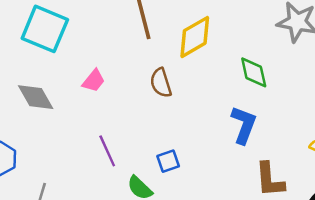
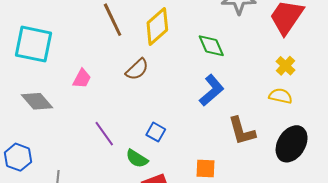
brown semicircle: (161, 83) -> (137, 69), turned -105
blue L-shape: (244, 125) -> (212, 90), turned 40
blue square: (168, 161) -> (156, 132), turned -30

